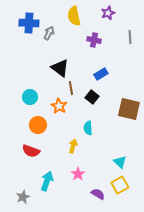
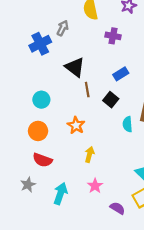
blue cross: (29, 23) -> (40, 44), moved, turned -30
orange star: (59, 106) -> (76, 125), moved
orange circle: (38, 125) -> (38, 131), moved
cyan semicircle: (88, 128) -> (127, 124), moved
gray star: (23, 197) -> (28, 185), moved

